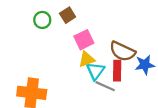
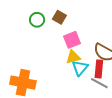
brown square: (68, 15) -> (59, 17), turned -32
gray line: (105, 86) -> (99, 83), moved

